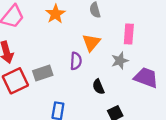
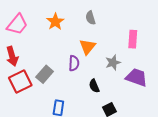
pink rectangle: (129, 34) -> (133, 39), moved
gray rectangle: (43, 73) -> (45, 74), turned -30

